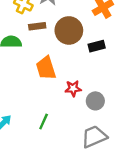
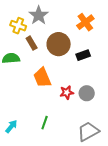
brown rectangle: (37, 26) -> (32, 43), turned 72
gray circle: (95, 101) -> (87, 93), moved

